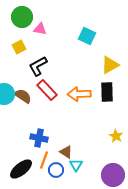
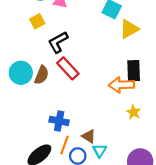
yellow triangle: (110, 65) -> (129, 29), moved
orange arrow: (79, 94) -> (122, 85), moved
brown semicircle: (23, 96) -> (42, 75), turned 78
yellow star: (116, 136) -> (134, 112), moved

